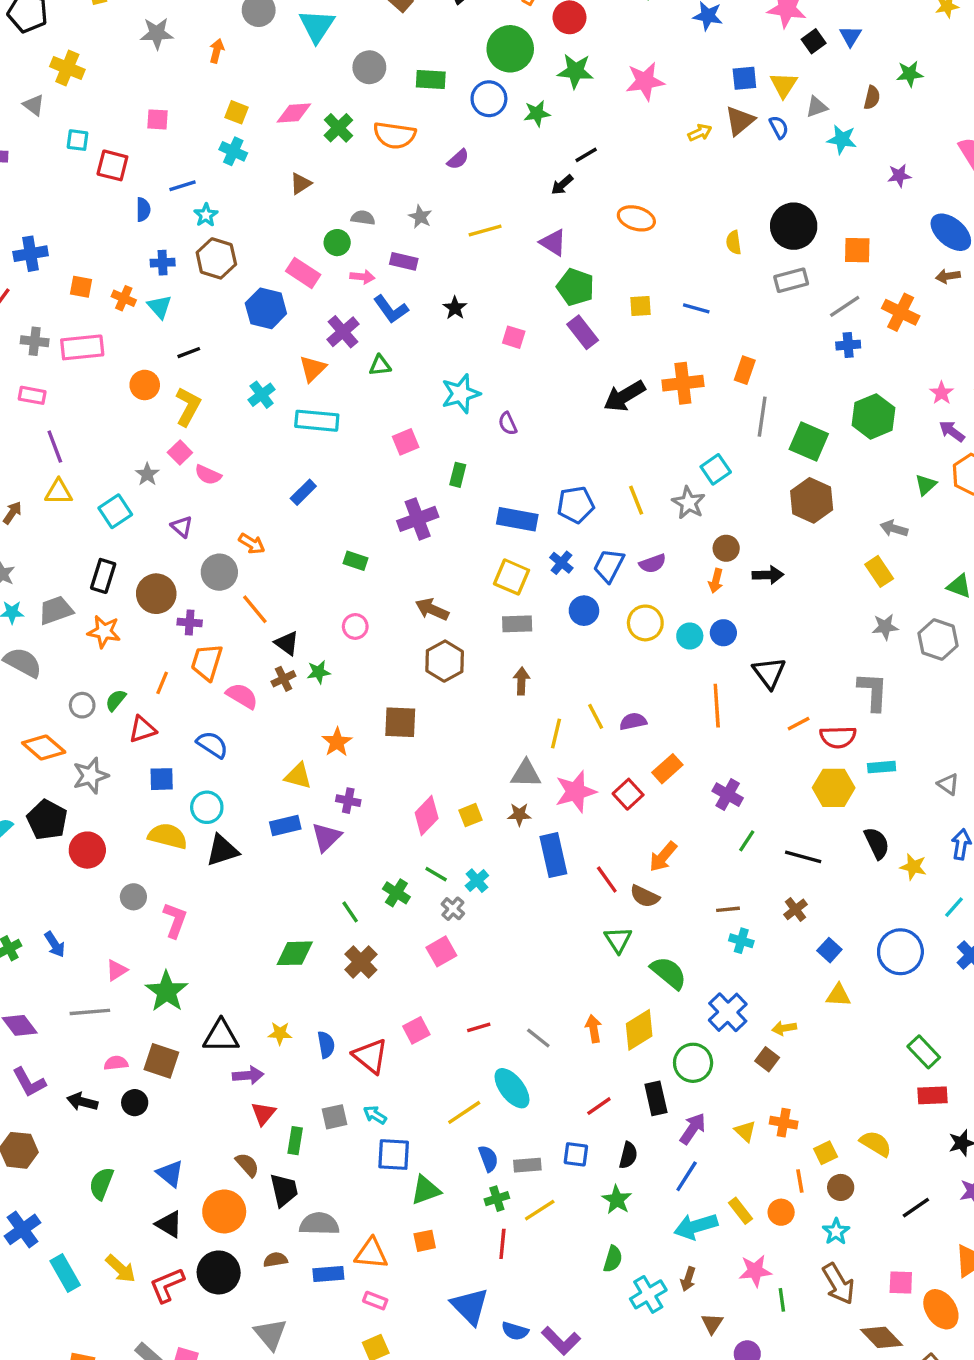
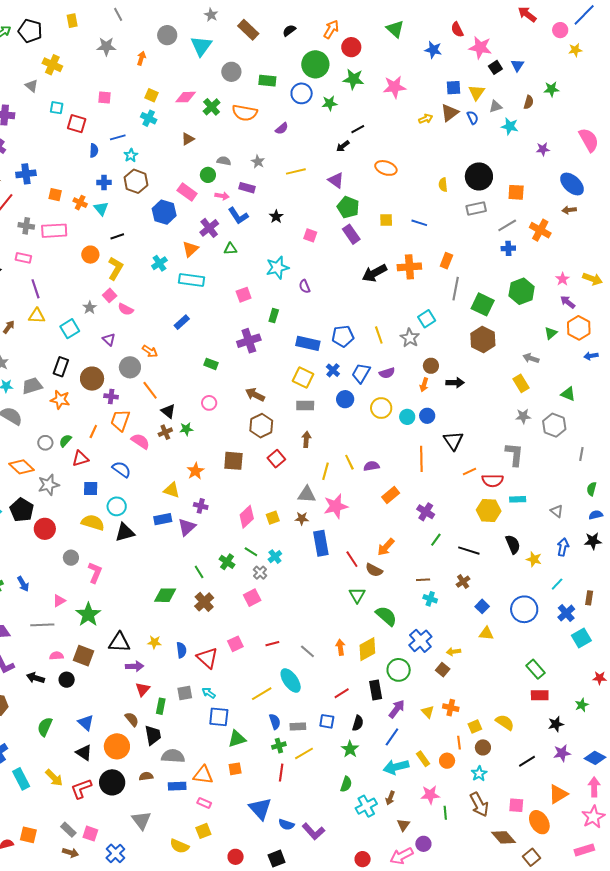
red square: (628, 794) -> (276, 459), moved

